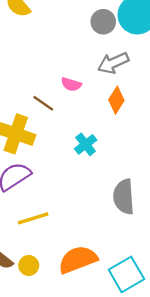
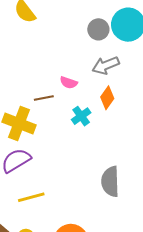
brown line: (43, 103) -> (44, 98), turned -48
cyan cross: (86, 144) -> (81, 116), moved

